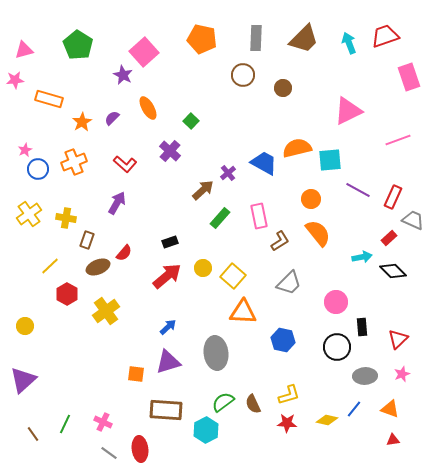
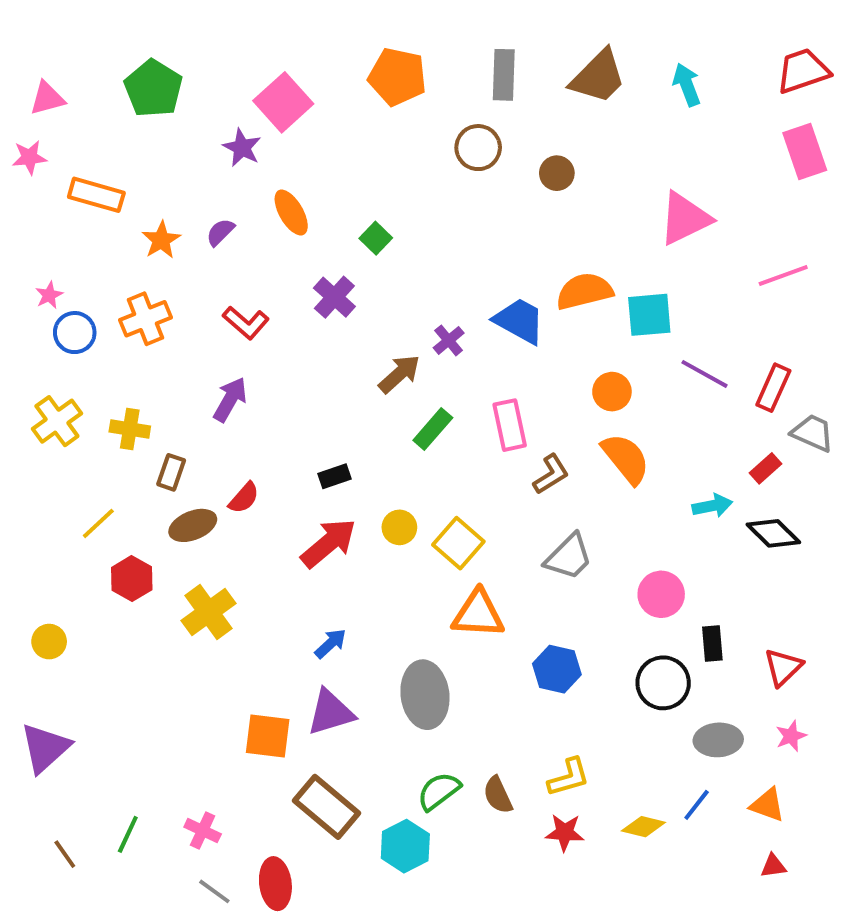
red trapezoid: (385, 36) -> (803, 71), moved
orange square: (136, 374) -> (268, 736), size x1.4
brown rectangle: (166, 410) -> (327, 807), turned 36

